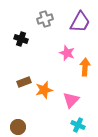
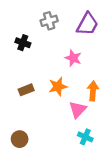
orange arrow: (85, 67) -> (93, 91), moved
orange star: (44, 90) -> (58, 87), moved

